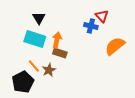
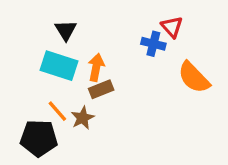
orange semicircle: (115, 46) -> (194, 77), turned -95
brown rectangle: (60, 53) -> (101, 89), turned -40
black pentagon: (23, 82) -> (39, 138), turned 30

